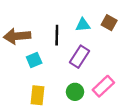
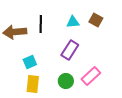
black line: (57, 35) -> (41, 24), moved
cyan square: (34, 60) -> (30, 62), moved

